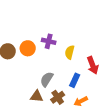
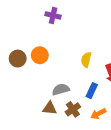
purple cross: (49, 41) -> (53, 15), moved
gray semicircle: (47, 79) -> (61, 89), turned 42

